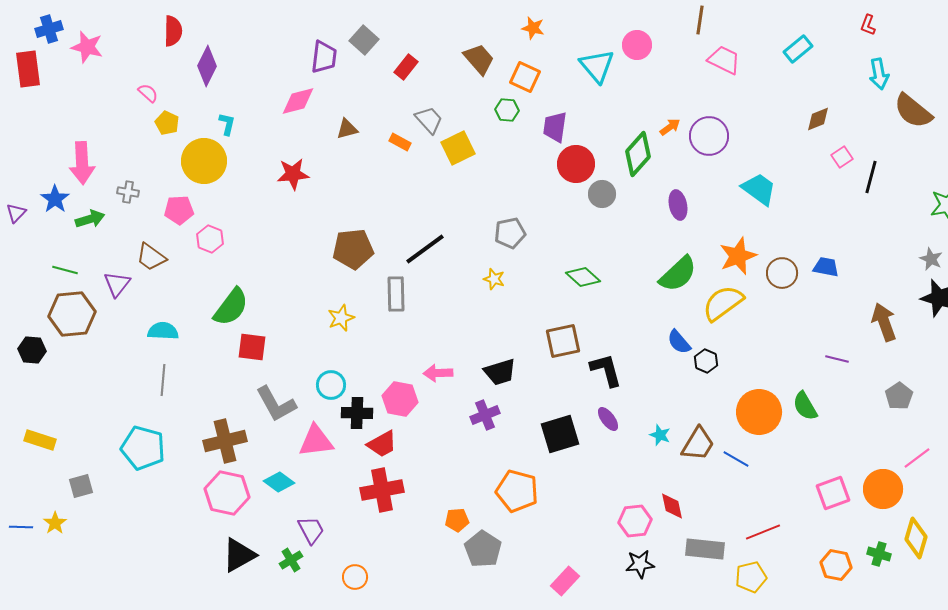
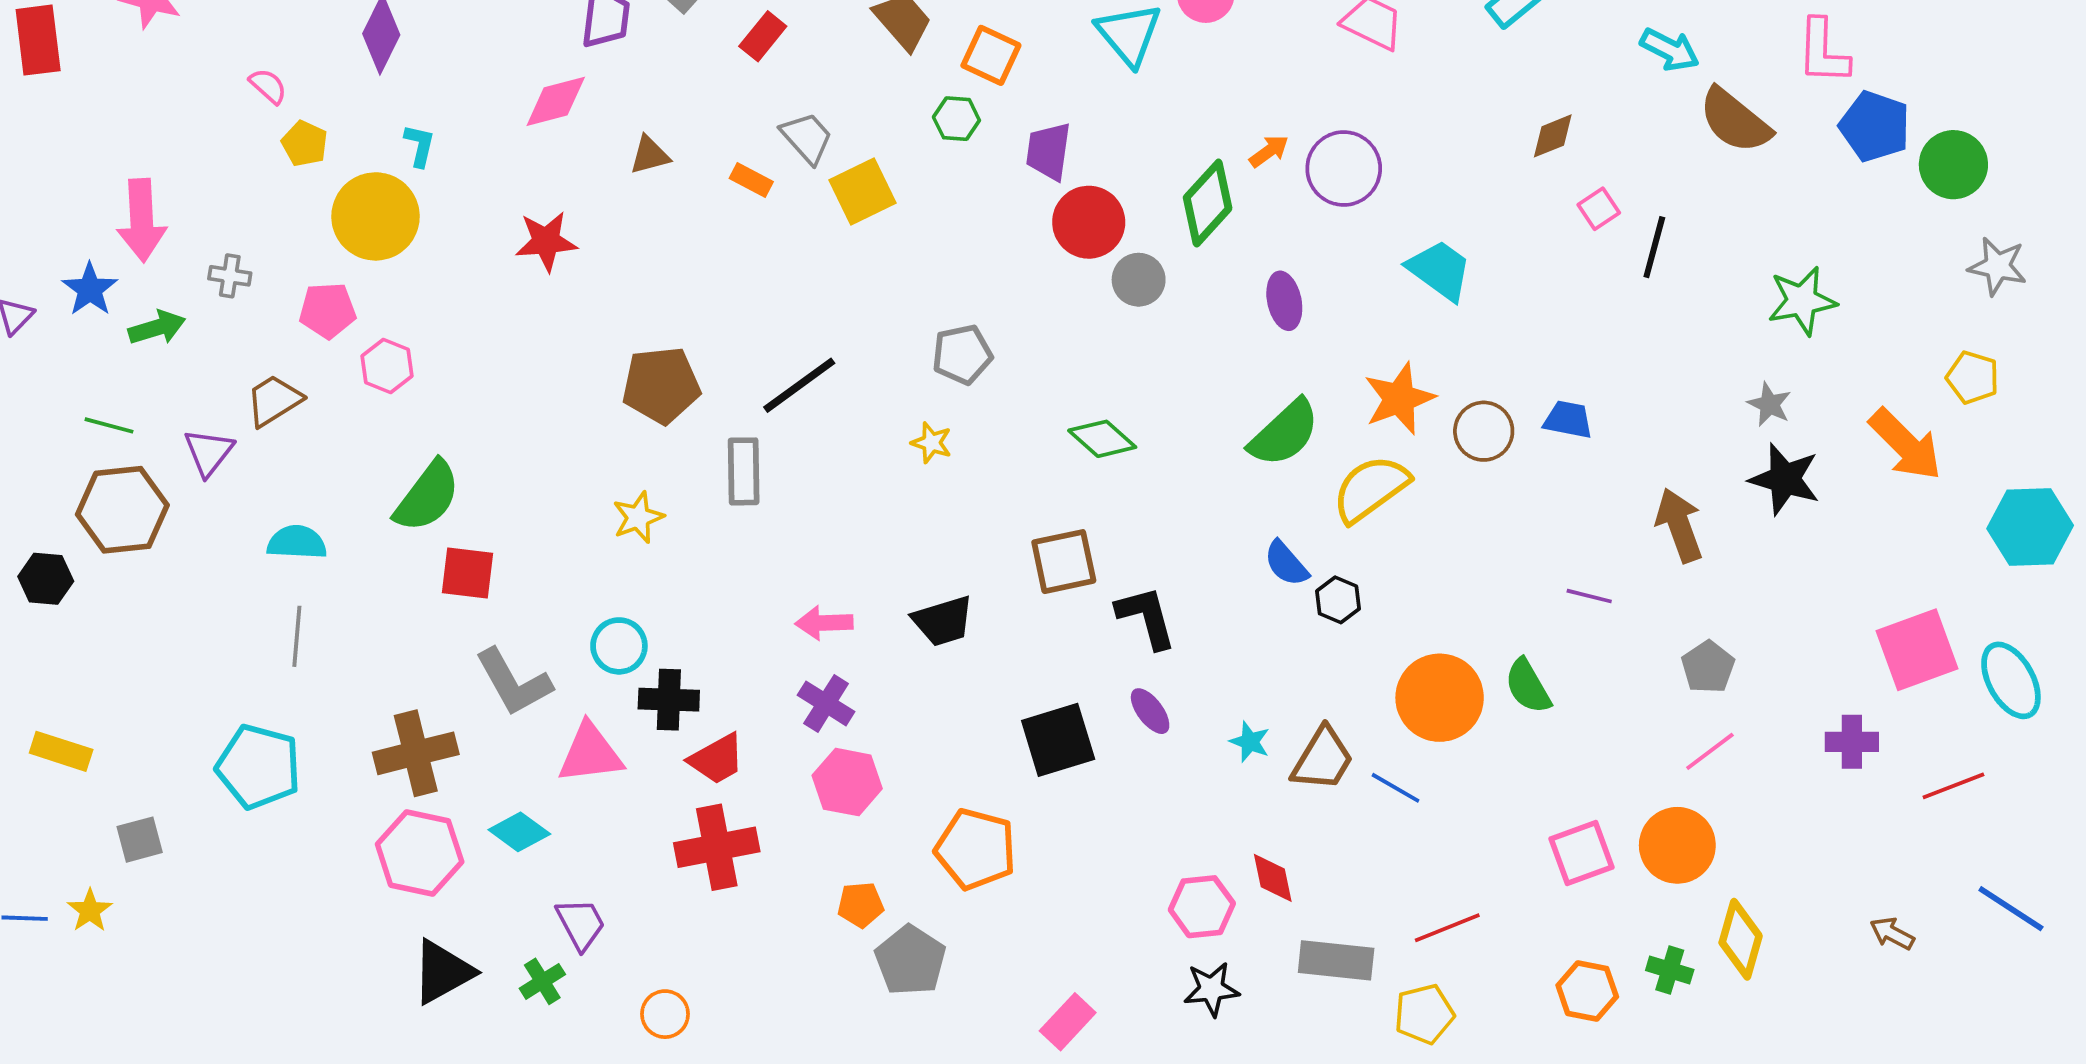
cyan arrow: (879, 74) -> (1670, 50), turned -52
brown trapezoid: (151, 257) -> (274, 400), turned 112
pink hexagon: (400, 399) -> (847, 782), moved
purple cross: (485, 415) -> (826, 703), moved, turned -36
pink line: (917, 458) -> (1710, 751), moved

